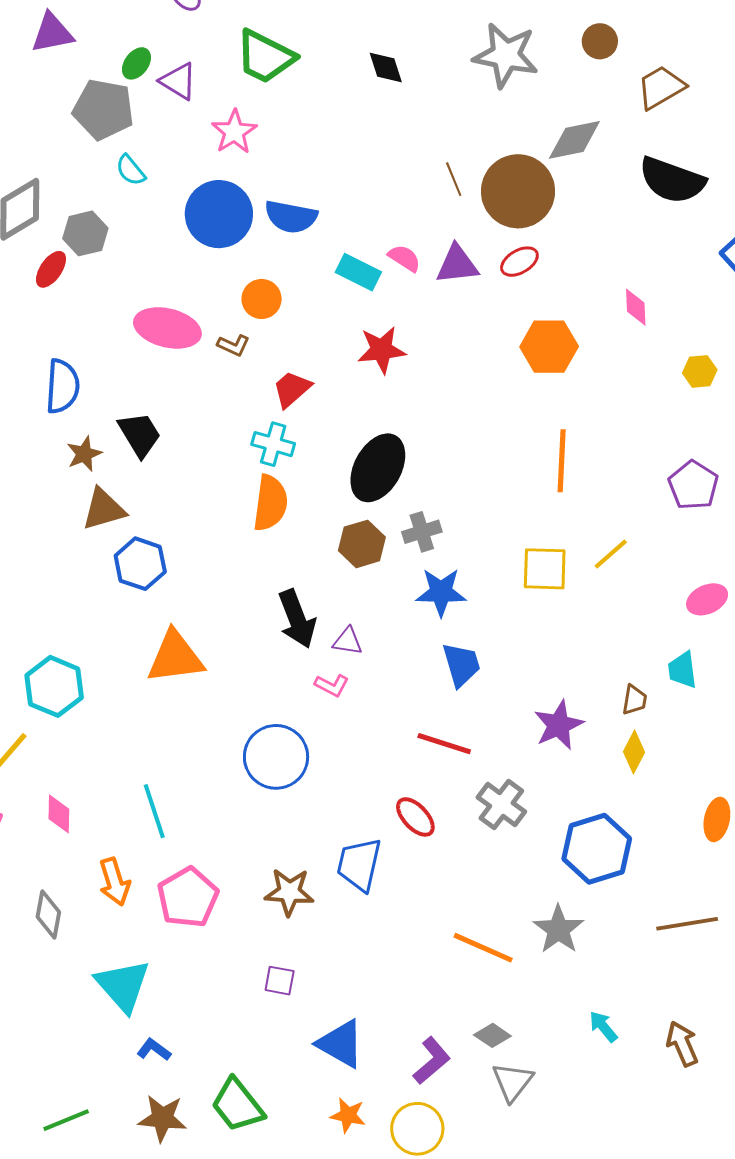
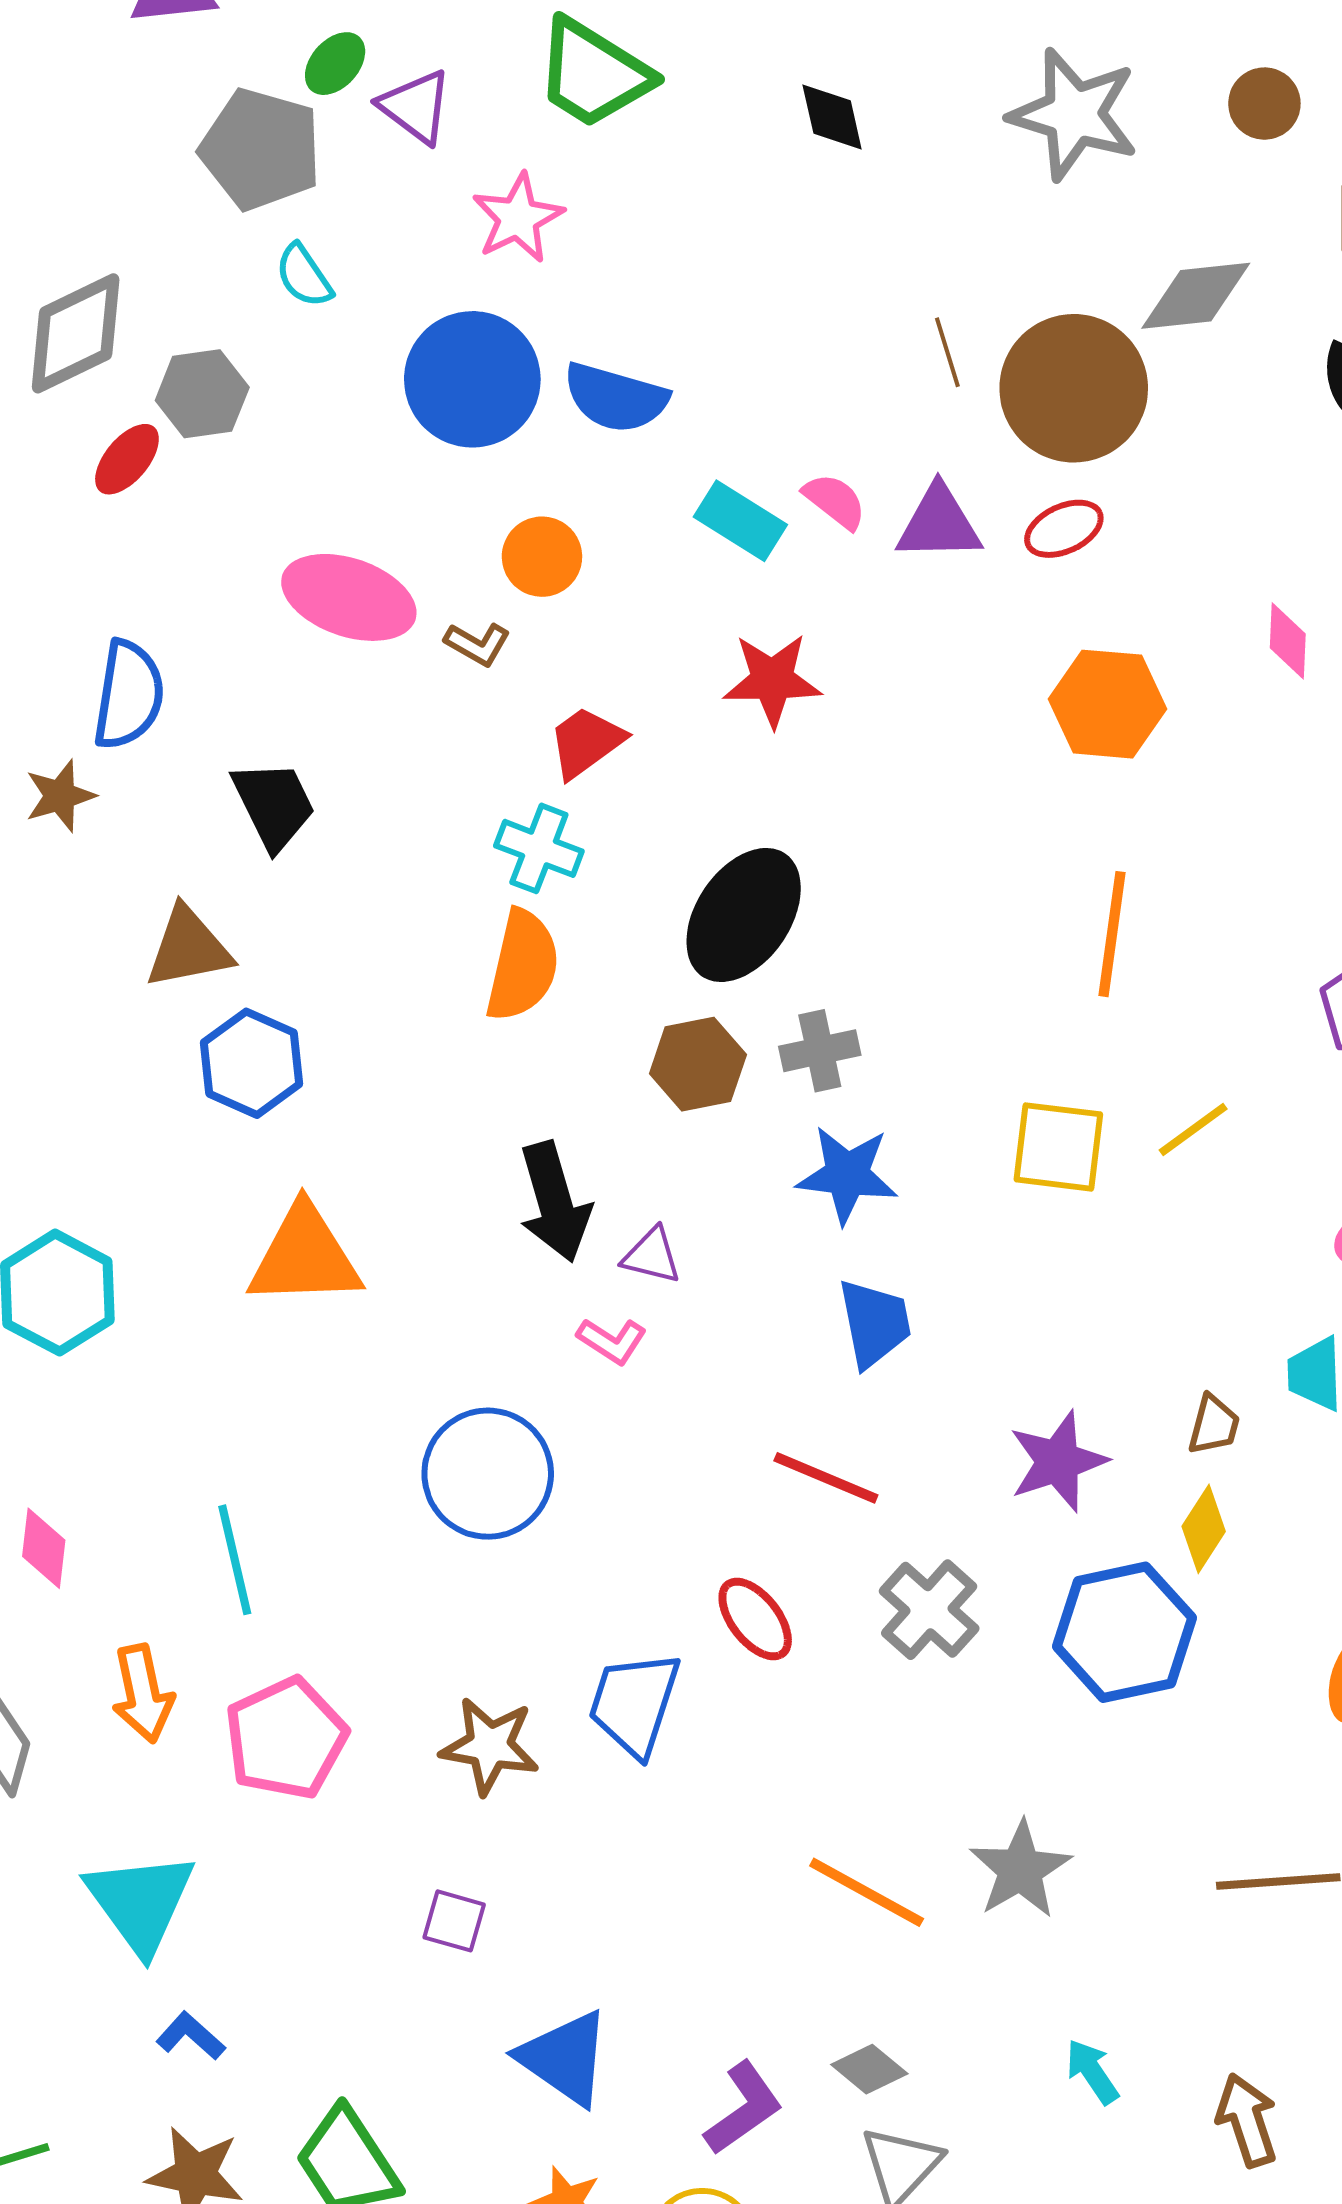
brown star: (84, 454) -> (60, 796), moved
blue hexagon: (597, 849) -> (1124, 1632), moved

